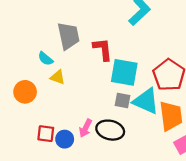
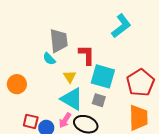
cyan semicircle: (46, 59) -> (49, 59), moved
yellow triangle: (58, 77) -> (70, 77), moved, turned 32
cyan triangle: (146, 101) -> (72, 99), moved

